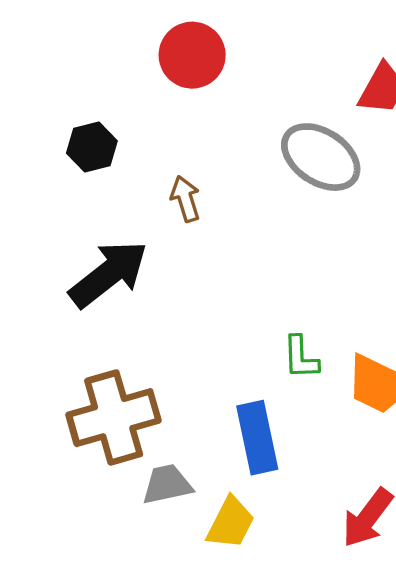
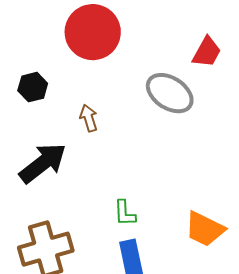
red circle: (192, 55) -> (93, 32), size x1.4
green L-shape: (301, 357) -> (125, 213), moved

